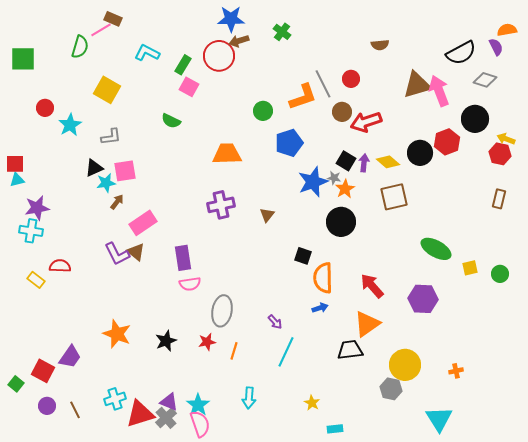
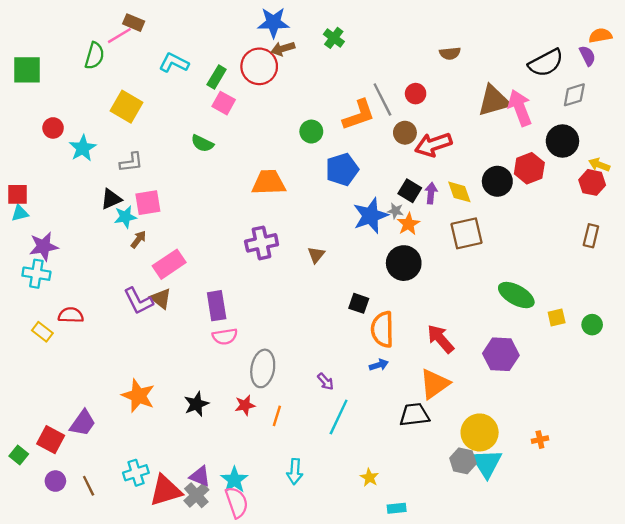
gray diamond: (485, 80) -> (574, 95), turned -35
yellow diamond: (388, 162) -> (459, 192), turned 30
cyan triangle: (439, 419) -> (487, 463), moved

